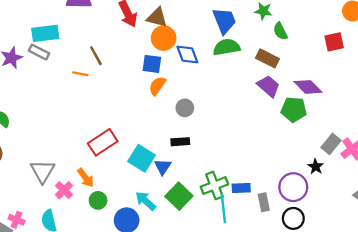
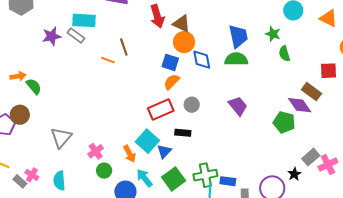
brown rectangle: (267, 58) -> (312, 92), moved
purple trapezoid: (269, 86) -> (238, 106), moved
red rectangle: (103, 142) -> (161, 110), moved
orange arrow: (86, 178) -> (130, 154), moved
pink cross: (64, 190) -> (96, 151), moved

